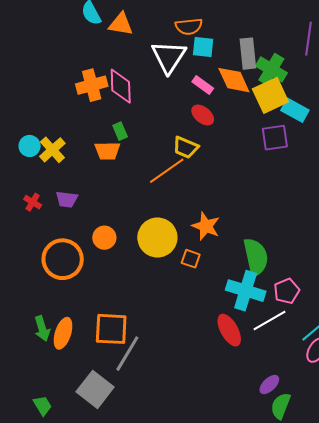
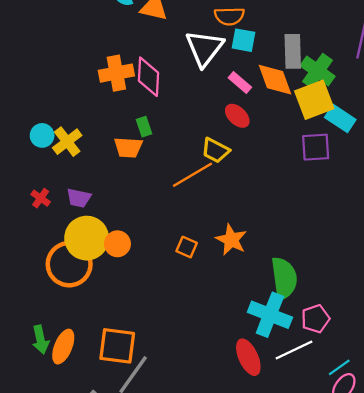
yellow circle: (157, 238) -> (87, 238), moved
orange square: (191, 259) -> (187, 247), moved

